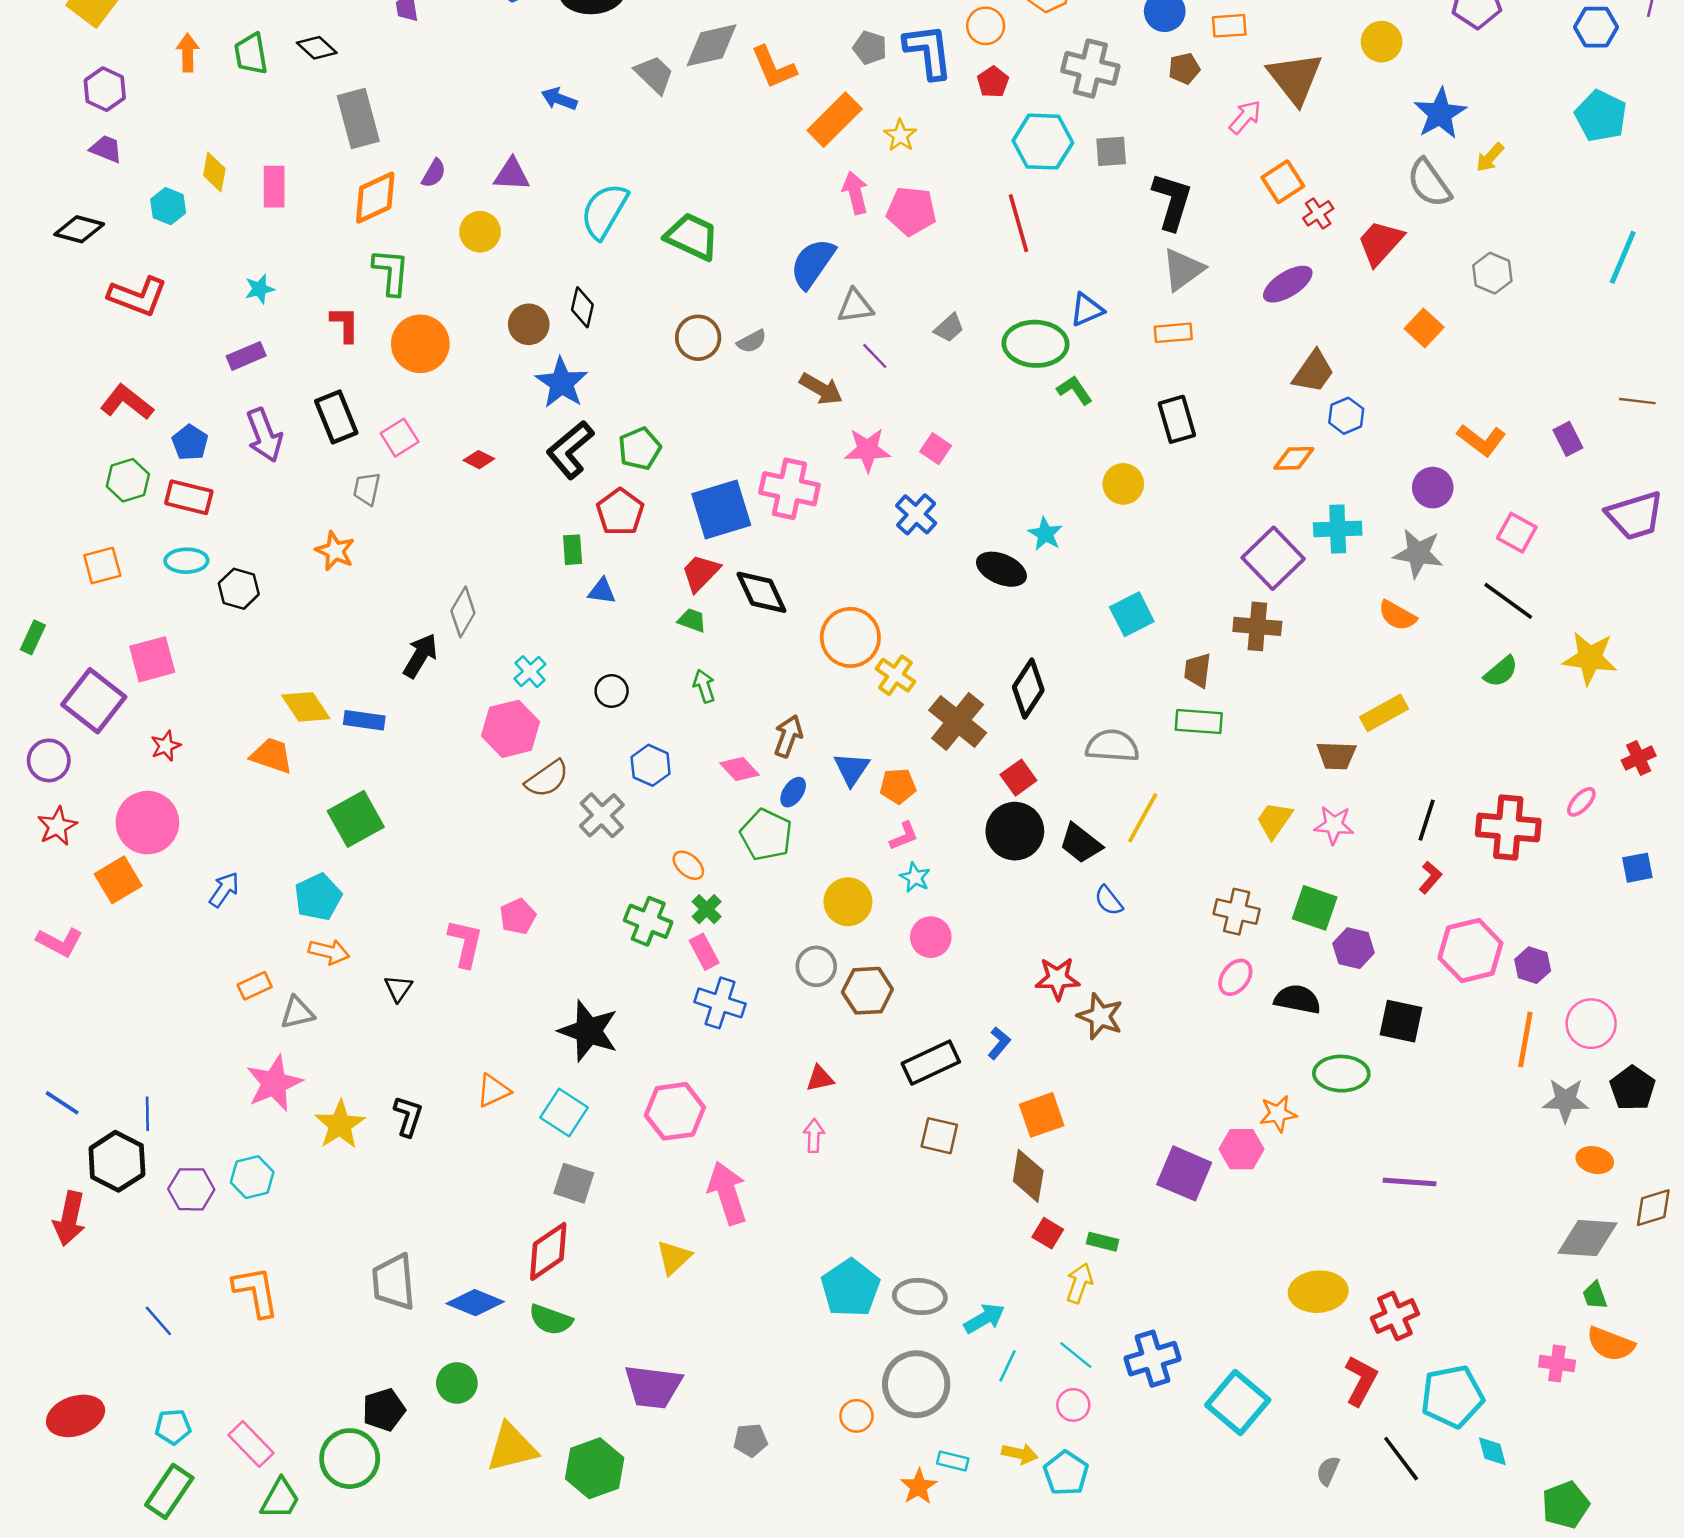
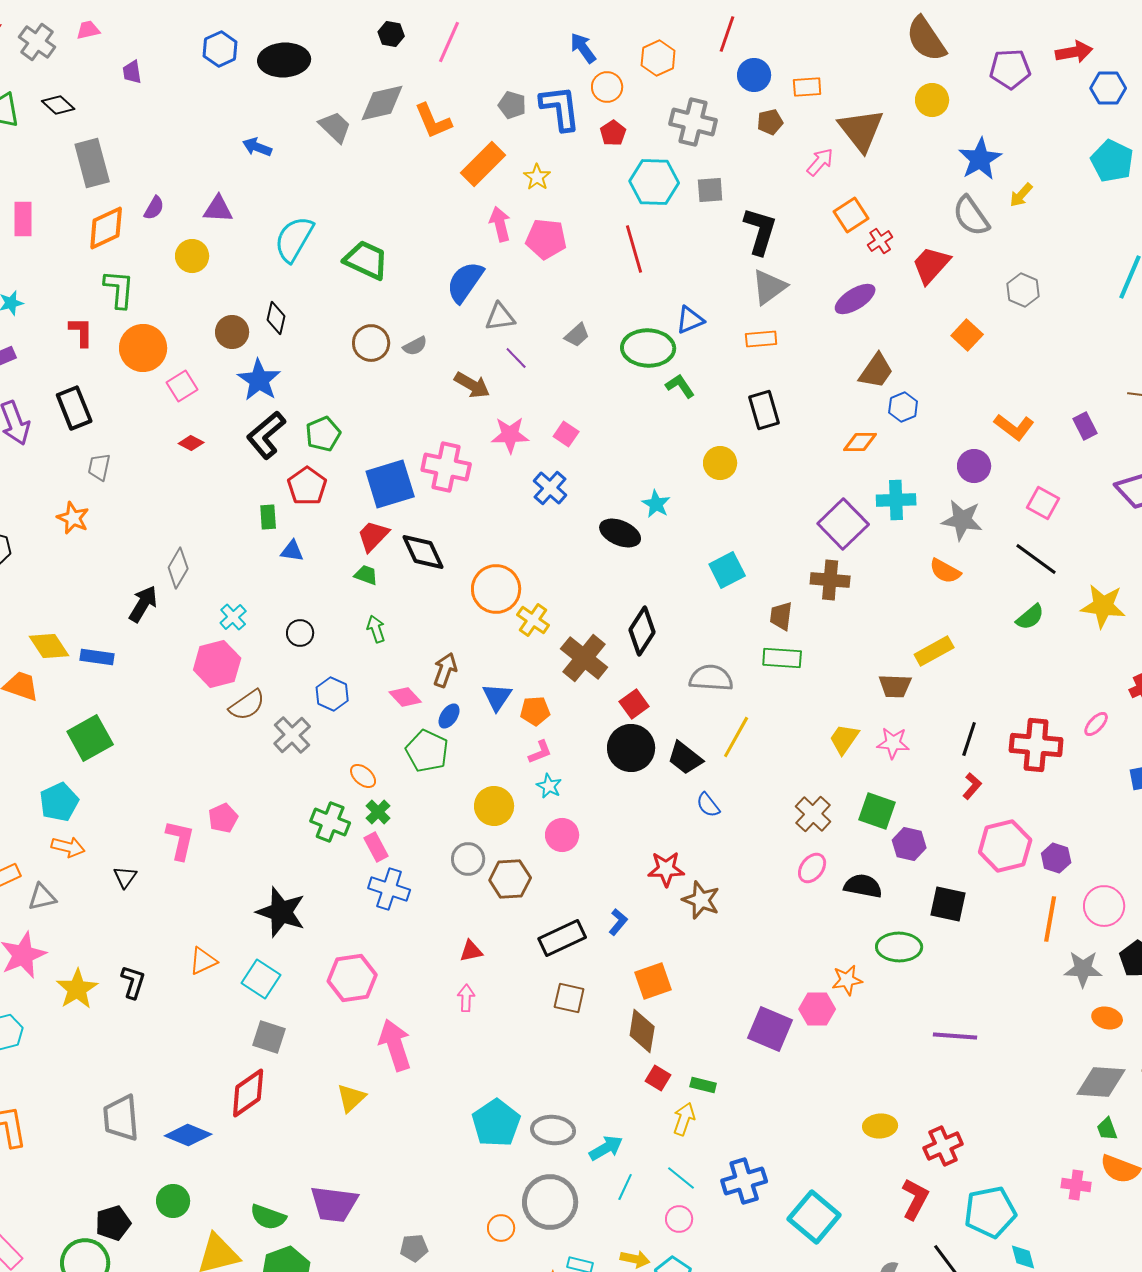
pink square: (400, 438) -> (182, 386), moved
brown cross: (1237, 912) -> (813, 814), turned 30
yellow ellipse: (1318, 1292) -> (880, 1126), size x0.7
green semicircle: (551, 1320) -> (268, 1217), moved

